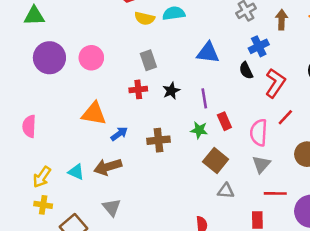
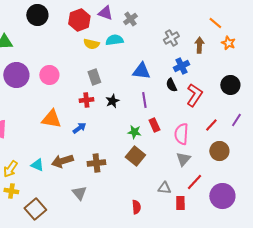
purple line: (204, 98) -> (144, 100), moved
red line: (285, 117) -> (211, 125), moved
blue arrow: (119, 134) -> (79, 128), moved
brown cross: (159, 140) -> (96, 163), moved
brown square: (216, 160) -> (135, 156), moved
gray triangle: (226, 191) -> (164, 188), moved
red line: (275, 193) -> (194, 182), turned -48
gray triangle: (112, 207) -> (79, 193), moved

